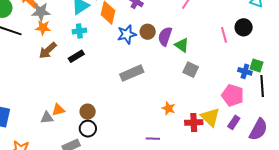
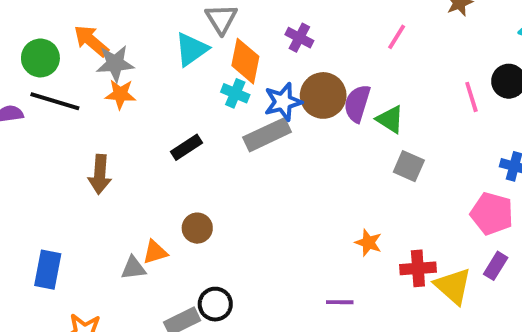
cyan cross: (79, 31) -> (235, 93), moved, turned 32
brown circle: (148, 32) -> (323, 95), size x1.5
brown arrow: (48, 50) -> (100, 174), moved, turned -42
gray rectangle: (132, 73) -> (267, 135), moved
brown circle: (88, 112) -> (197, 228), moved
yellow triangle: (210, 117) -> (453, 286), moved
black circle: (88, 129) -> (215, 304), moved

